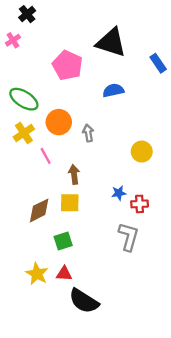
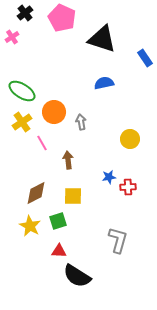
pink pentagon: (67, 65) -> (62, 18), moved
yellow square: (70, 203) -> (73, 196), moved
gray L-shape: (129, 237) -> (118, 240), moved
yellow star: (37, 274) -> (30, 226), moved

